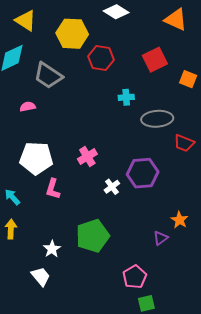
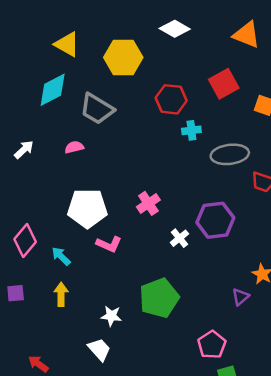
red hexagon: (101, 58) -> (171, 99), moved
pink L-shape: (53, 189) -> (109, 244), turned -80
white star: (52, 249) -> (111, 316), turned -30

